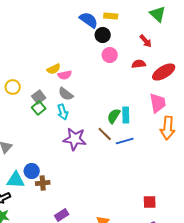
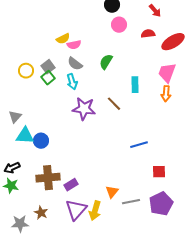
yellow circle: (13, 87) -> (26, 71), moved
pink trapezoid: (158, 103) -> (167, 73), turned -150
green semicircle: (114, 116) -> (106, 62), moved
orange arrow: (168, 128) -> (166, 94), moved, size x0.7
blue line: (125, 141) -> (139, 145), moved
cyan triangle: (16, 180) -> (25, 136), moved
brown cross: (43, 183) -> (48, 178), moved, size x1.6

